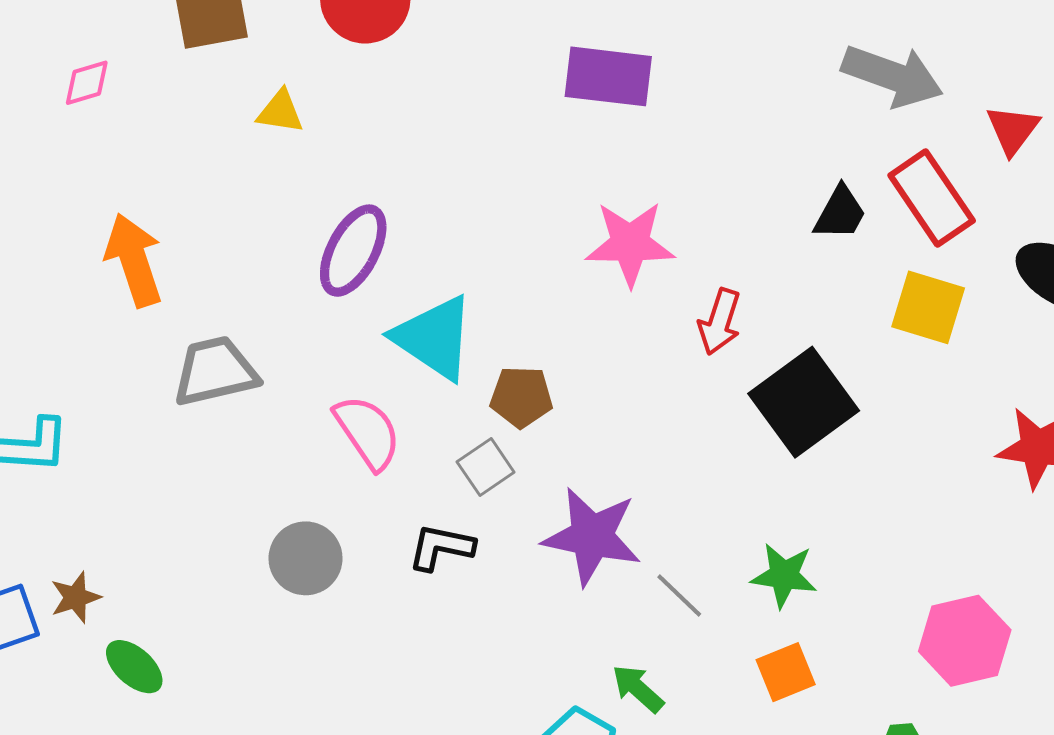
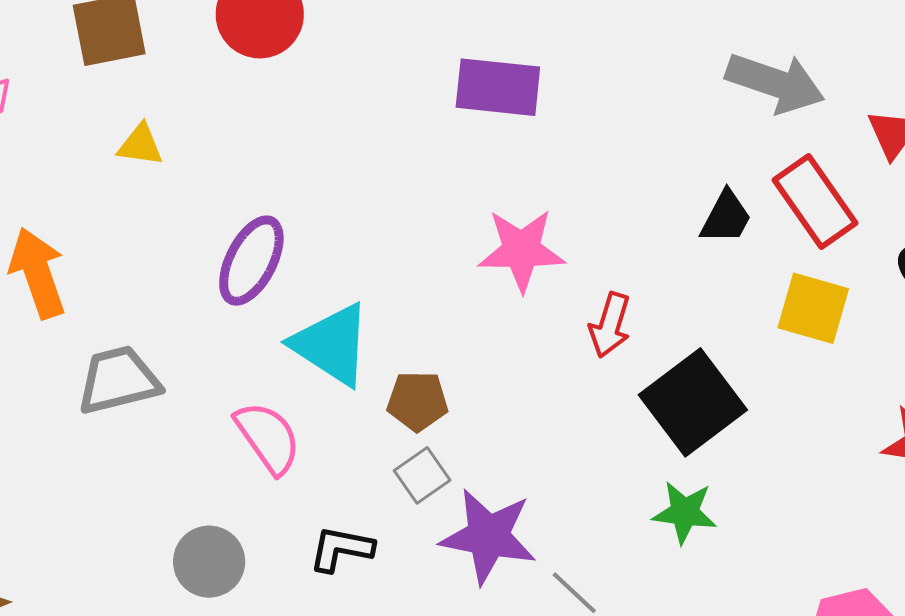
yellow triangle: (280, 112) -> (140, 145), moved
gray square: (486, 467) -> (422, 475), moved
green star: (784, 575) -> (685, 512), moved

